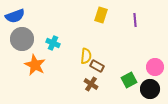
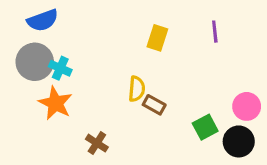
yellow rectangle: (101, 15) -> (157, 38), moved
blue semicircle: (15, 16) -> (43, 20), moved
cyan cross: (53, 43) -> (60, 68), moved
brown cross: (91, 84) -> (97, 143), moved

